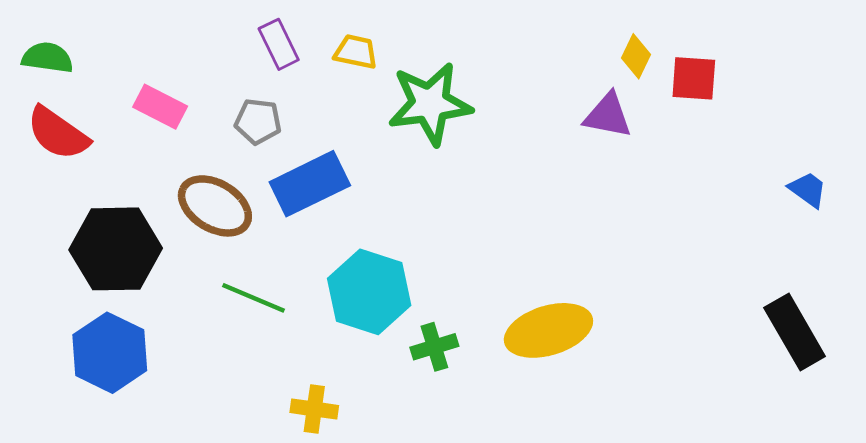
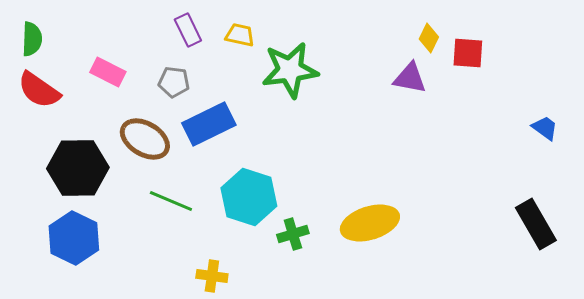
green semicircle: (47, 58) -> (32, 39), turned 84

